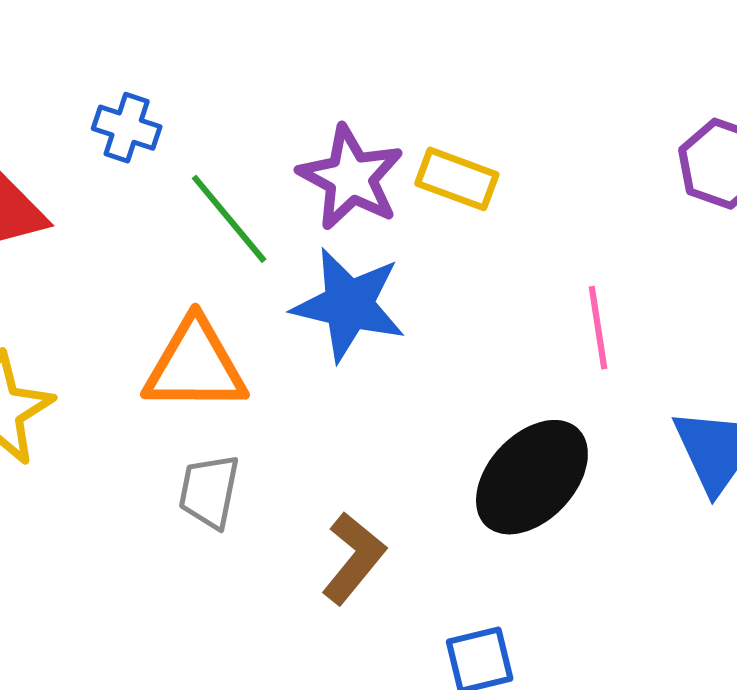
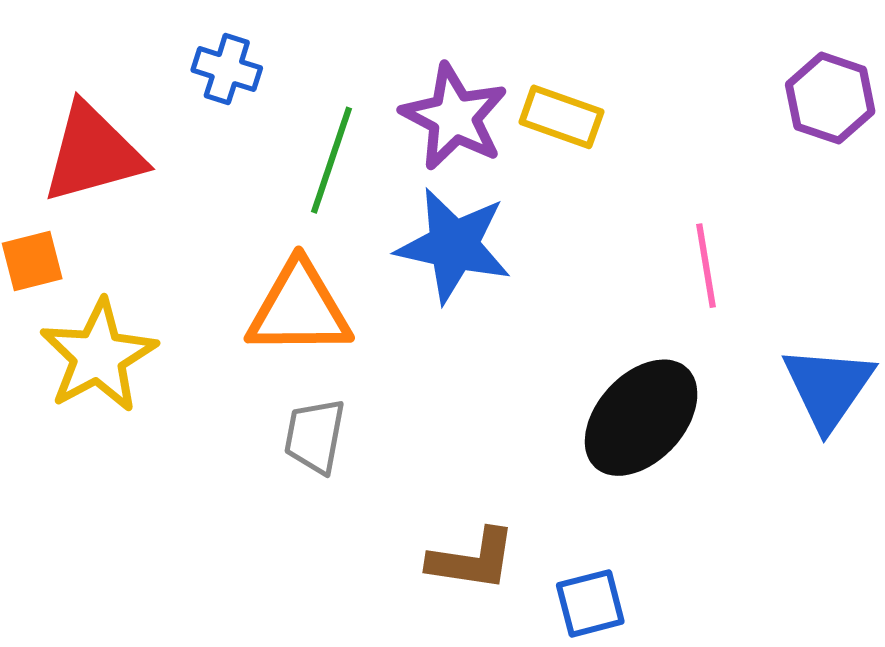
green line: (229, 219) -> (332, 160), turned 59
brown L-shape: (354, 558) -> (472, 560), moved, turned 60

